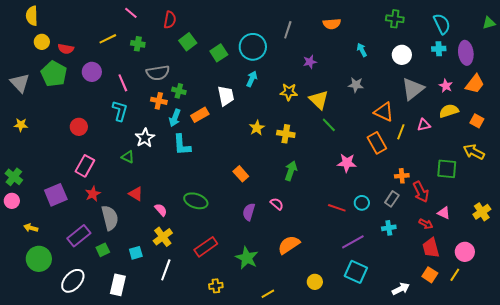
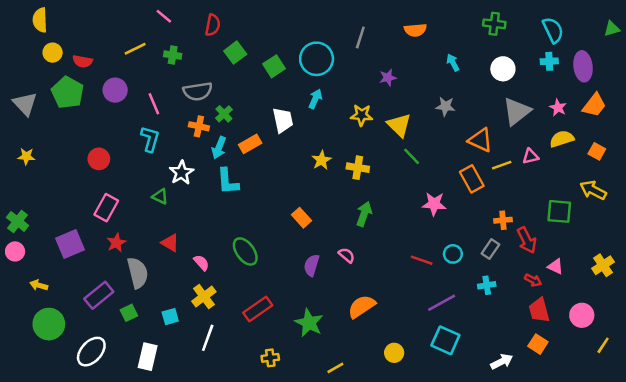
green cross: (179, 91) -> (224, 114), turned 32
yellow line: (401, 132) -> (502, 165), turned 49
green ellipse: (196, 201) -> (245, 251), turned 35
yellow line: (455, 275) -> (603, 345), moved

